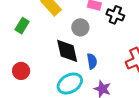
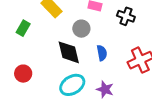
black cross: (115, 15) -> (126, 16), moved
blue semicircle: (92, 61) -> (102, 53), moved

